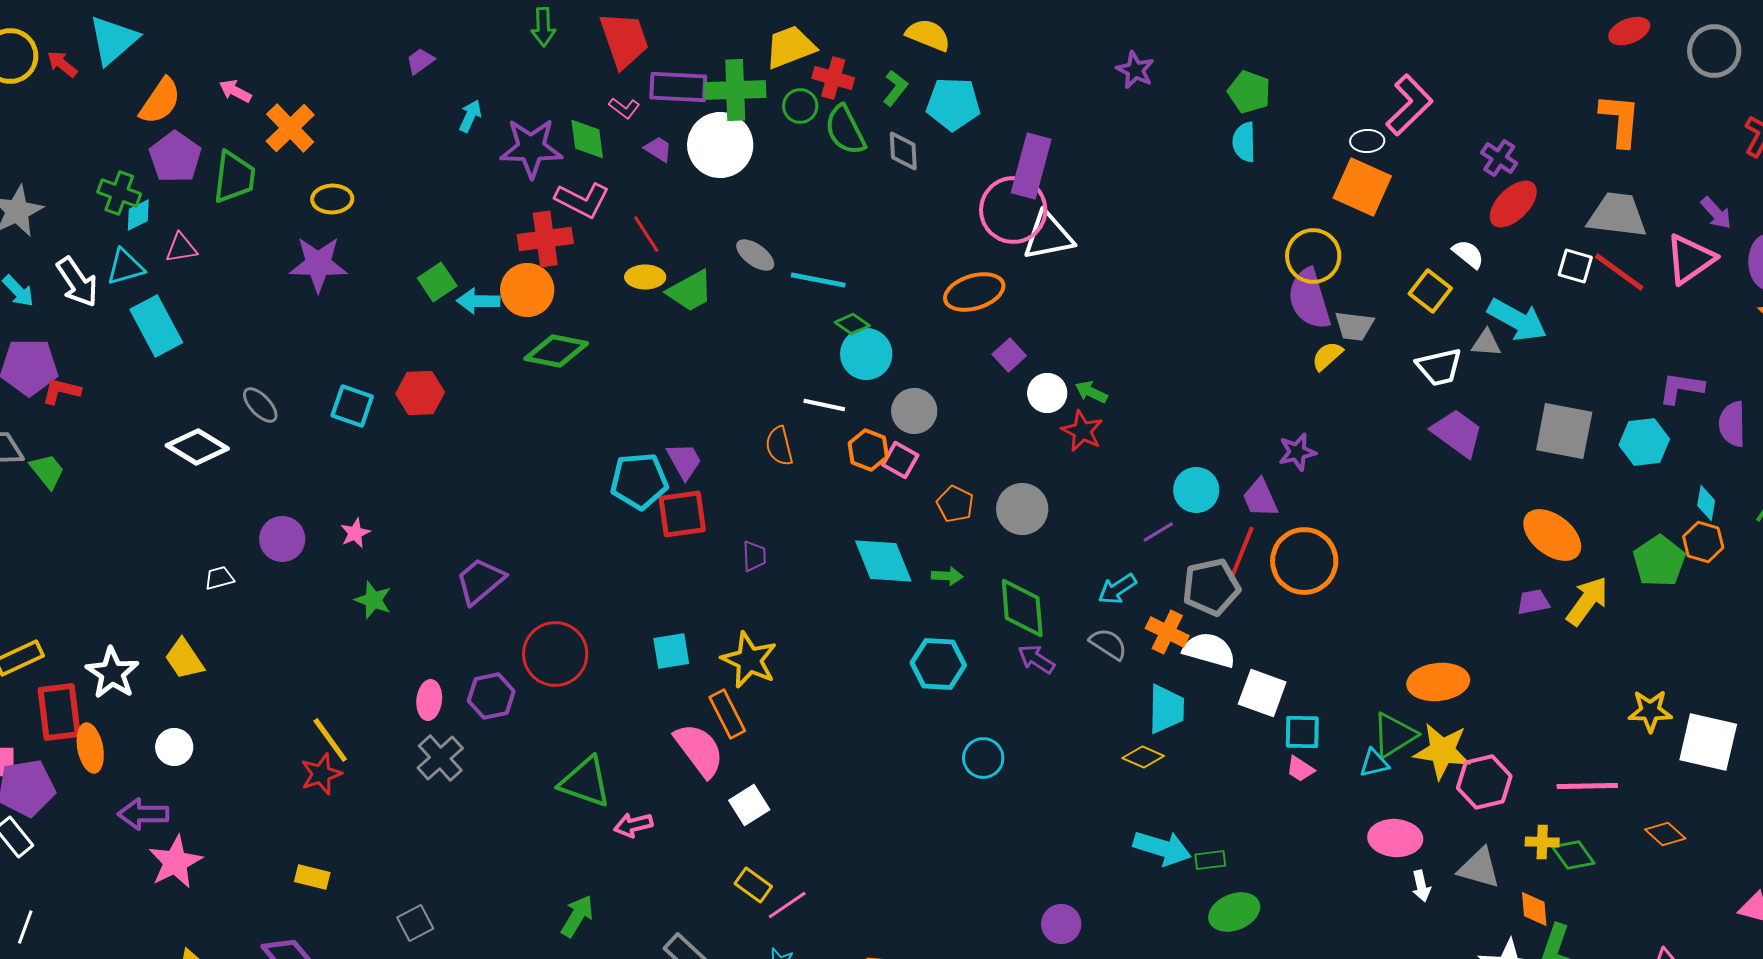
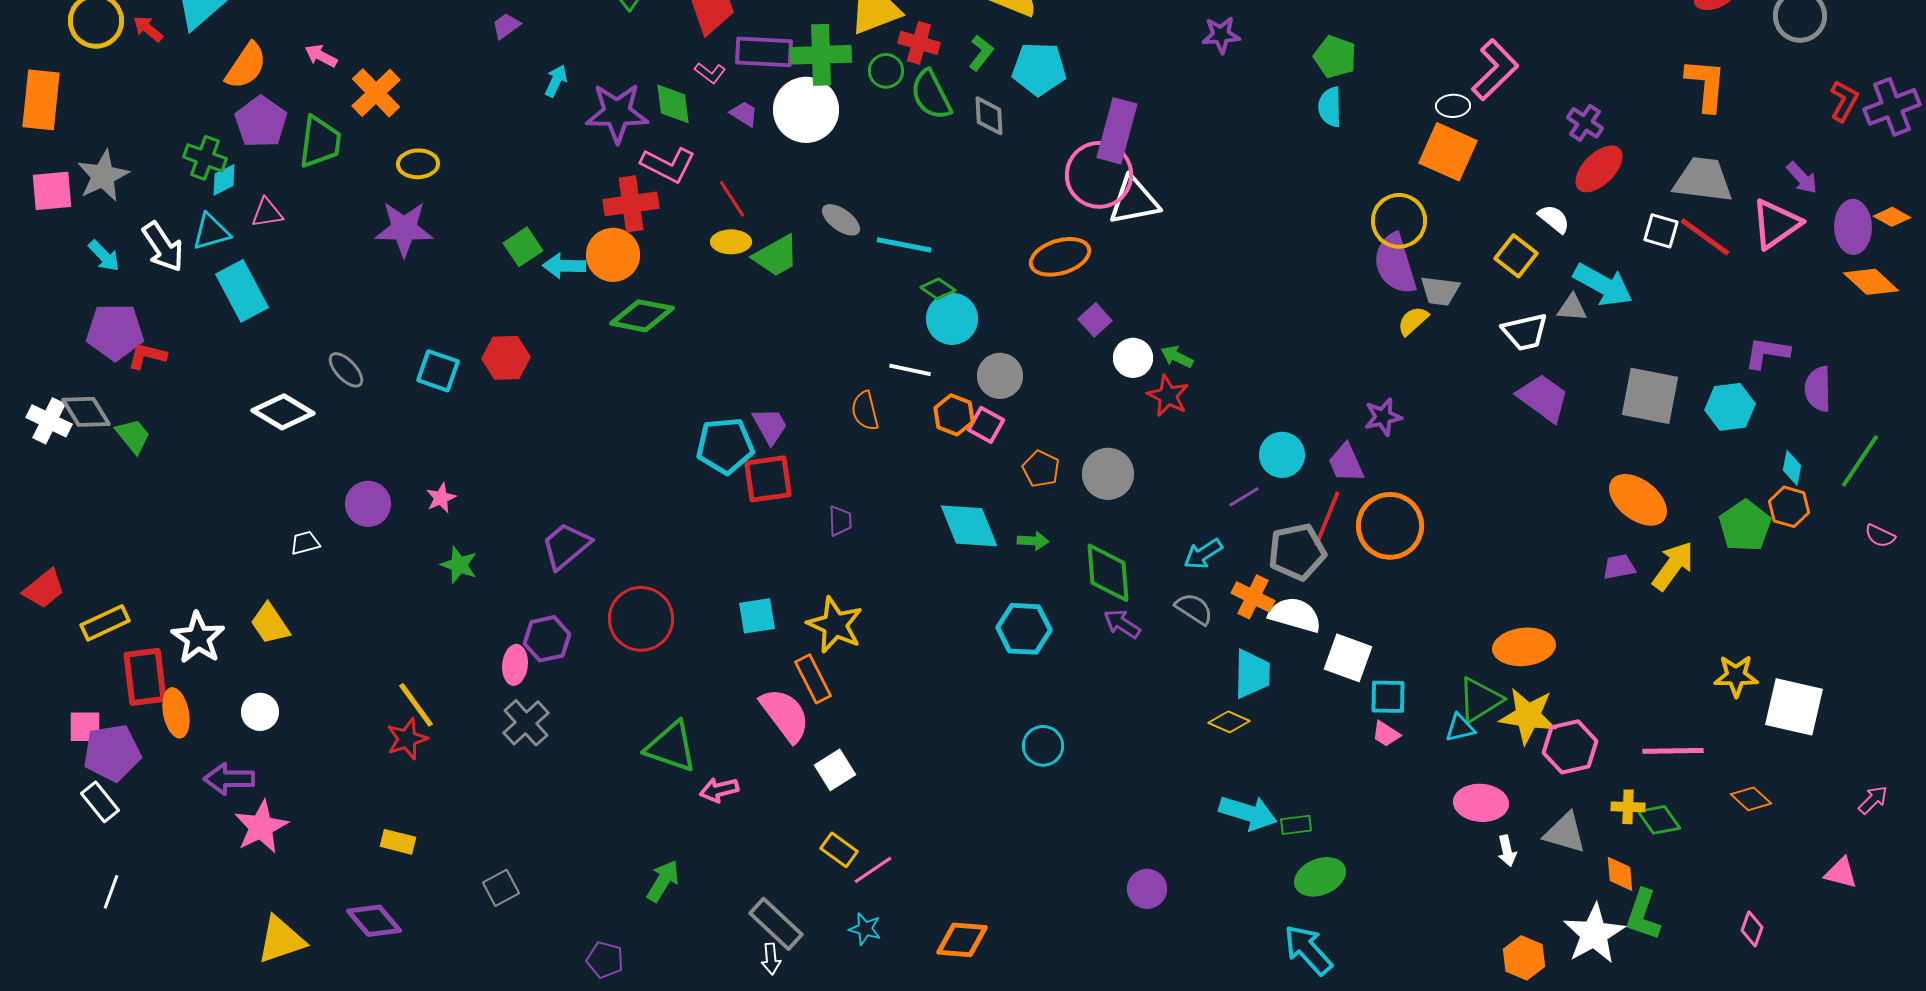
purple star: (1135, 70) -> (1221, 35), turned -30
purple hexagon: (491, 696) -> (547, 639), moved
cyan circle: (983, 758) -> (1043, 746), moved

